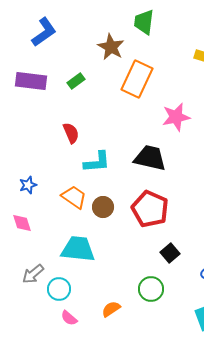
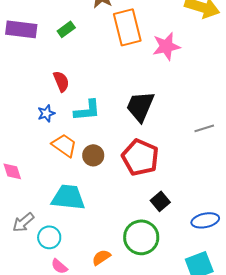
orange rectangle: (137, 79) -> (127, 27), turned -39
pink star: (176, 117) -> (166, 46), moved
black trapezoid: (150, 158) -> (140, 106), turned -80
blue star: (28, 185) -> (46, 113), moved
green circle: (151, 289) -> (141, 237), size x1.4

